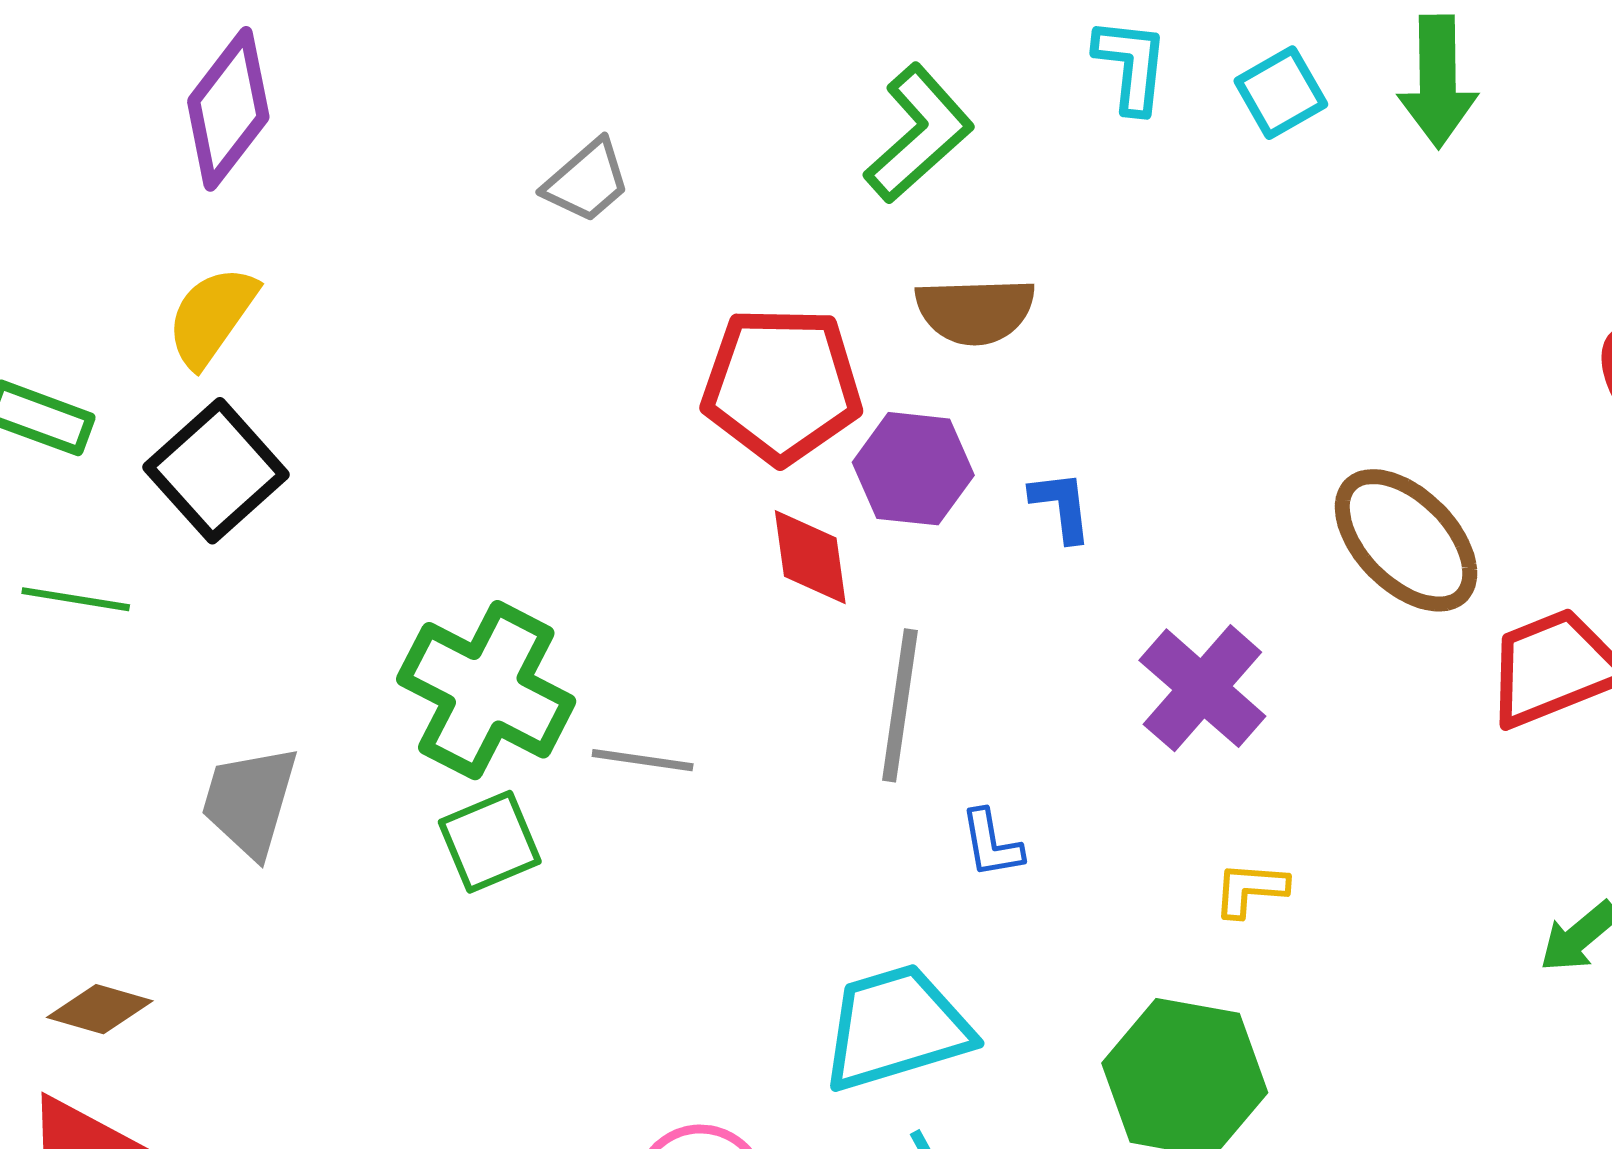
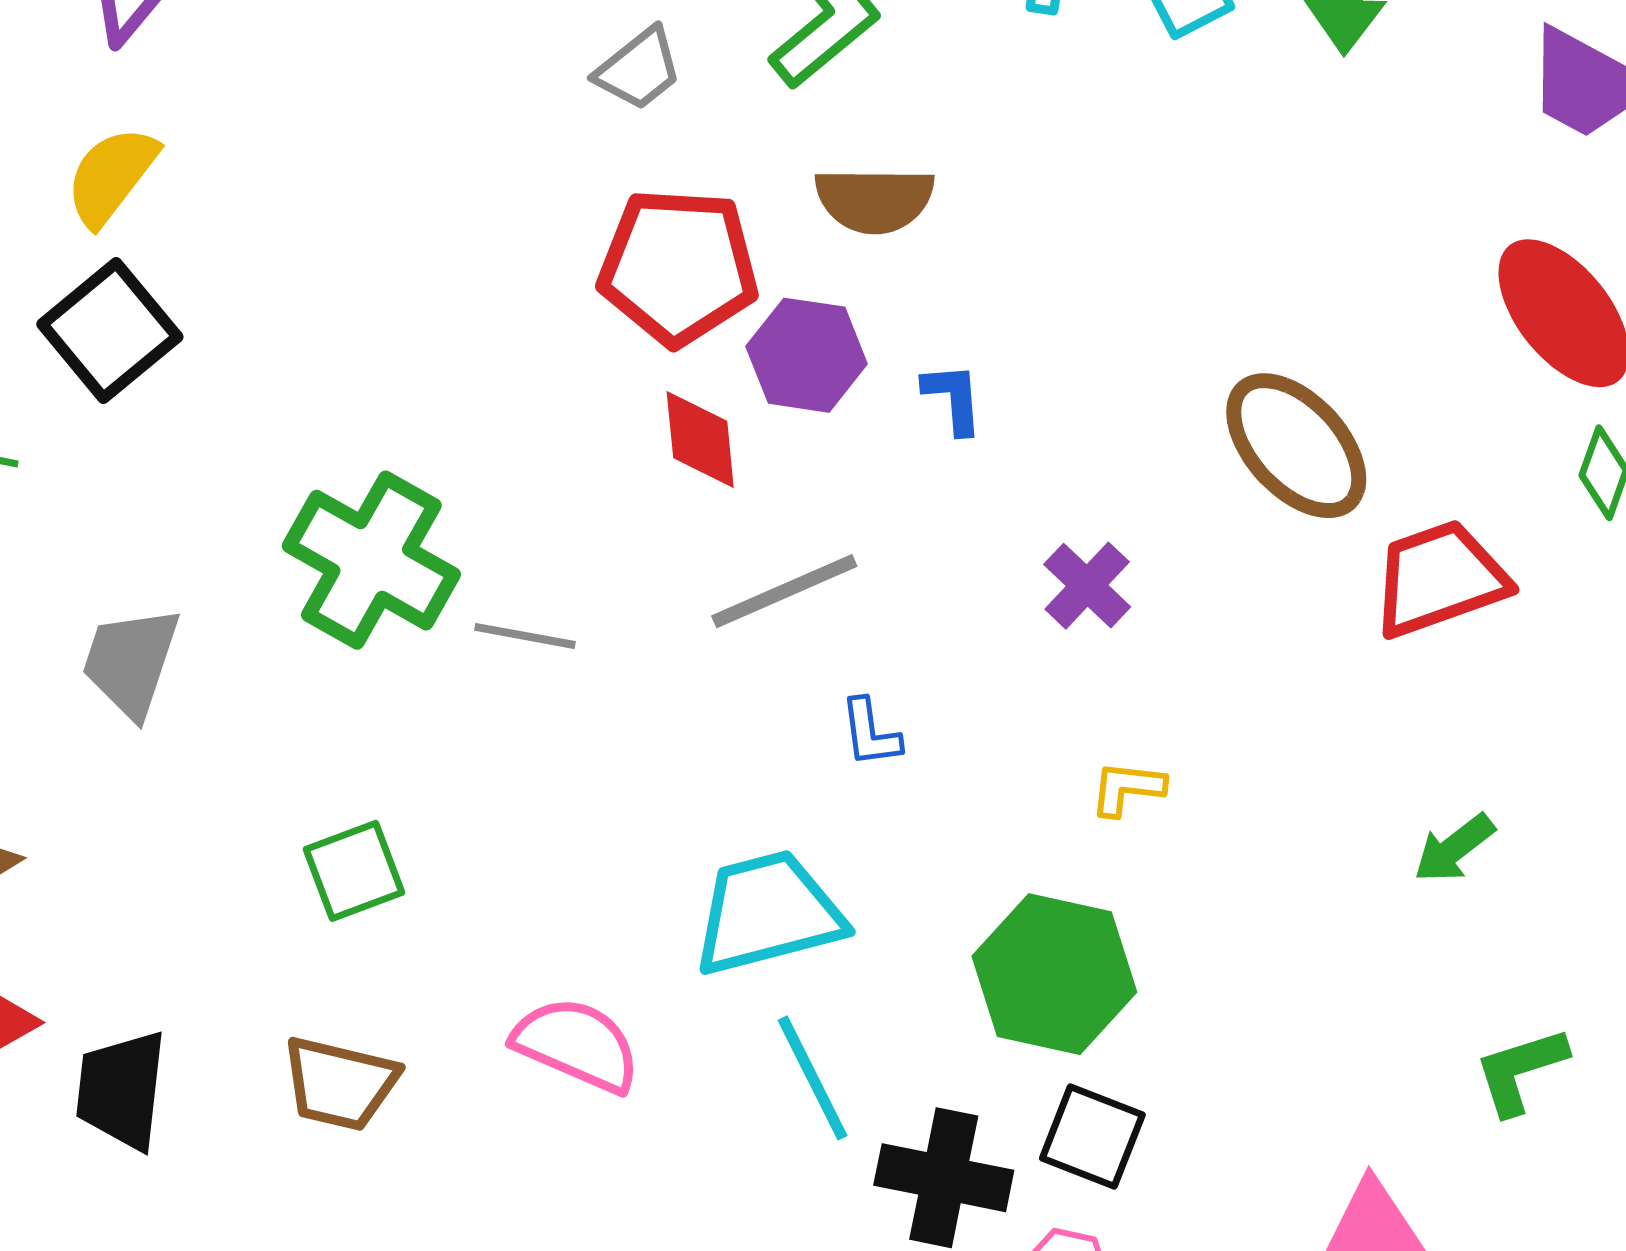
gray trapezoid: (587, 181) -> (639, 69), moved
purple cross: (1202, 688) -> (1087, 586), size x0.7
gray line: (900, 705) -> (784, 591), turned 56
green square: (490, 842) -> (354, 871), moved

